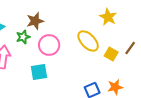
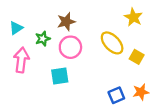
brown star: (35, 21) -> (66, 22), moved

